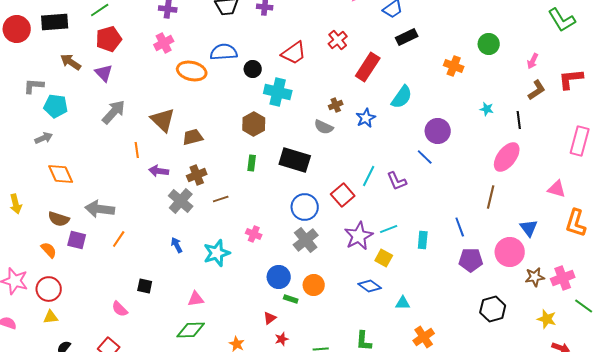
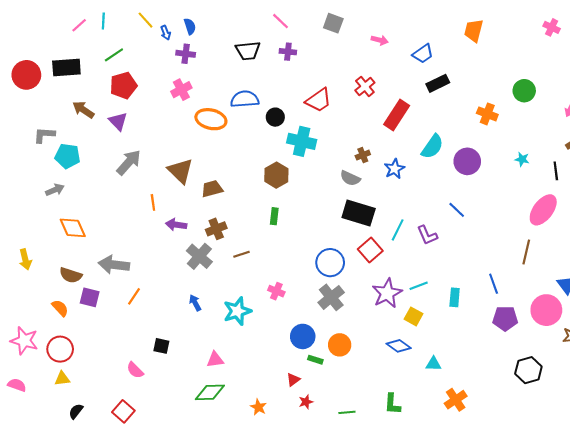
purple circle: (438, 131) -> (467, 161), moved
black rectangle: (295, 160) -> (359, 213), moved

